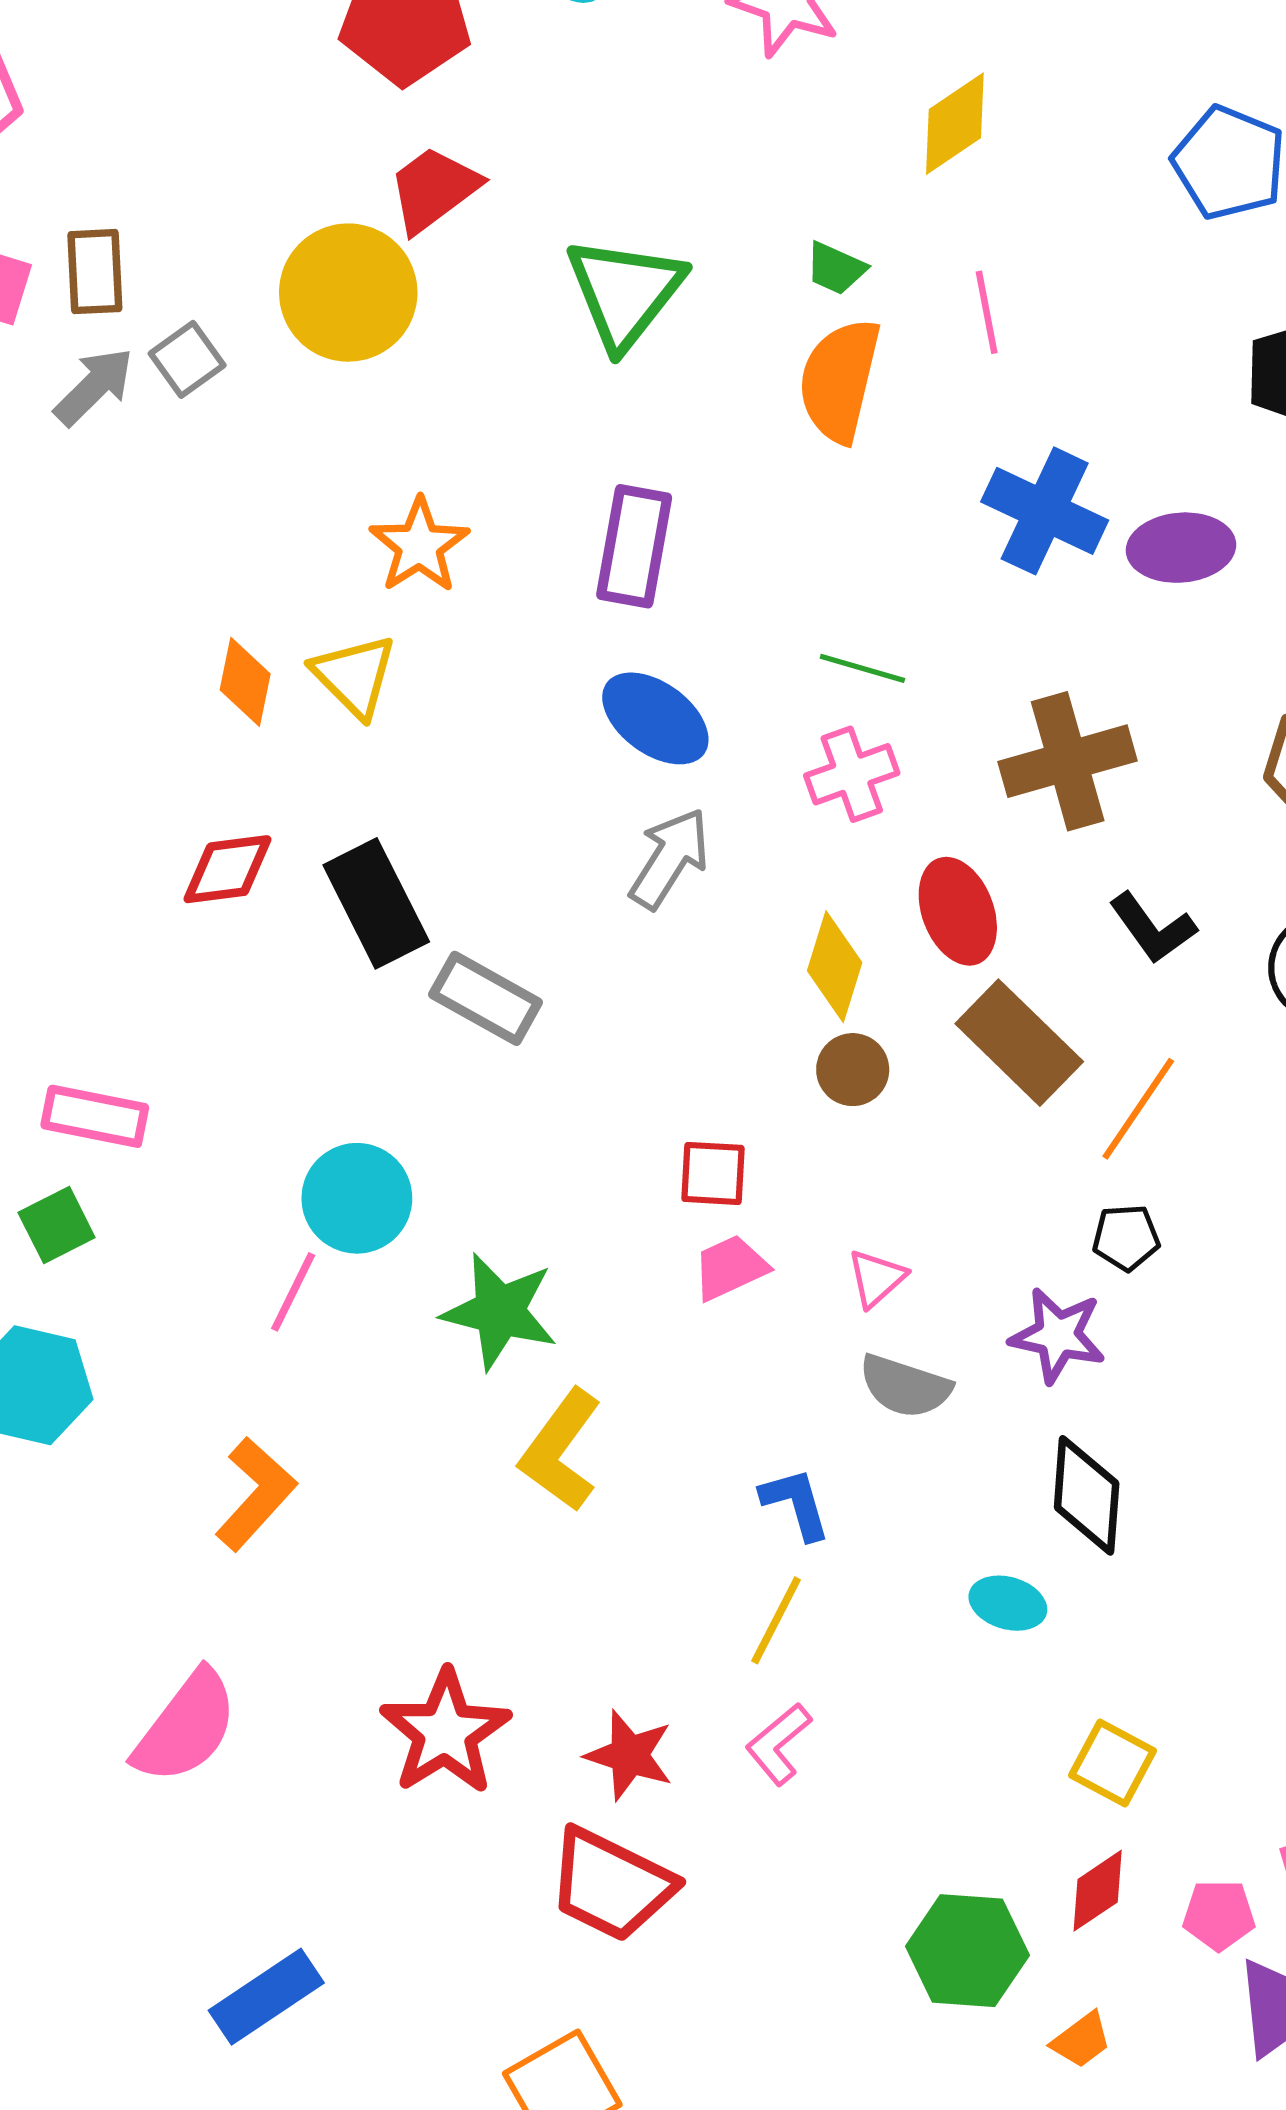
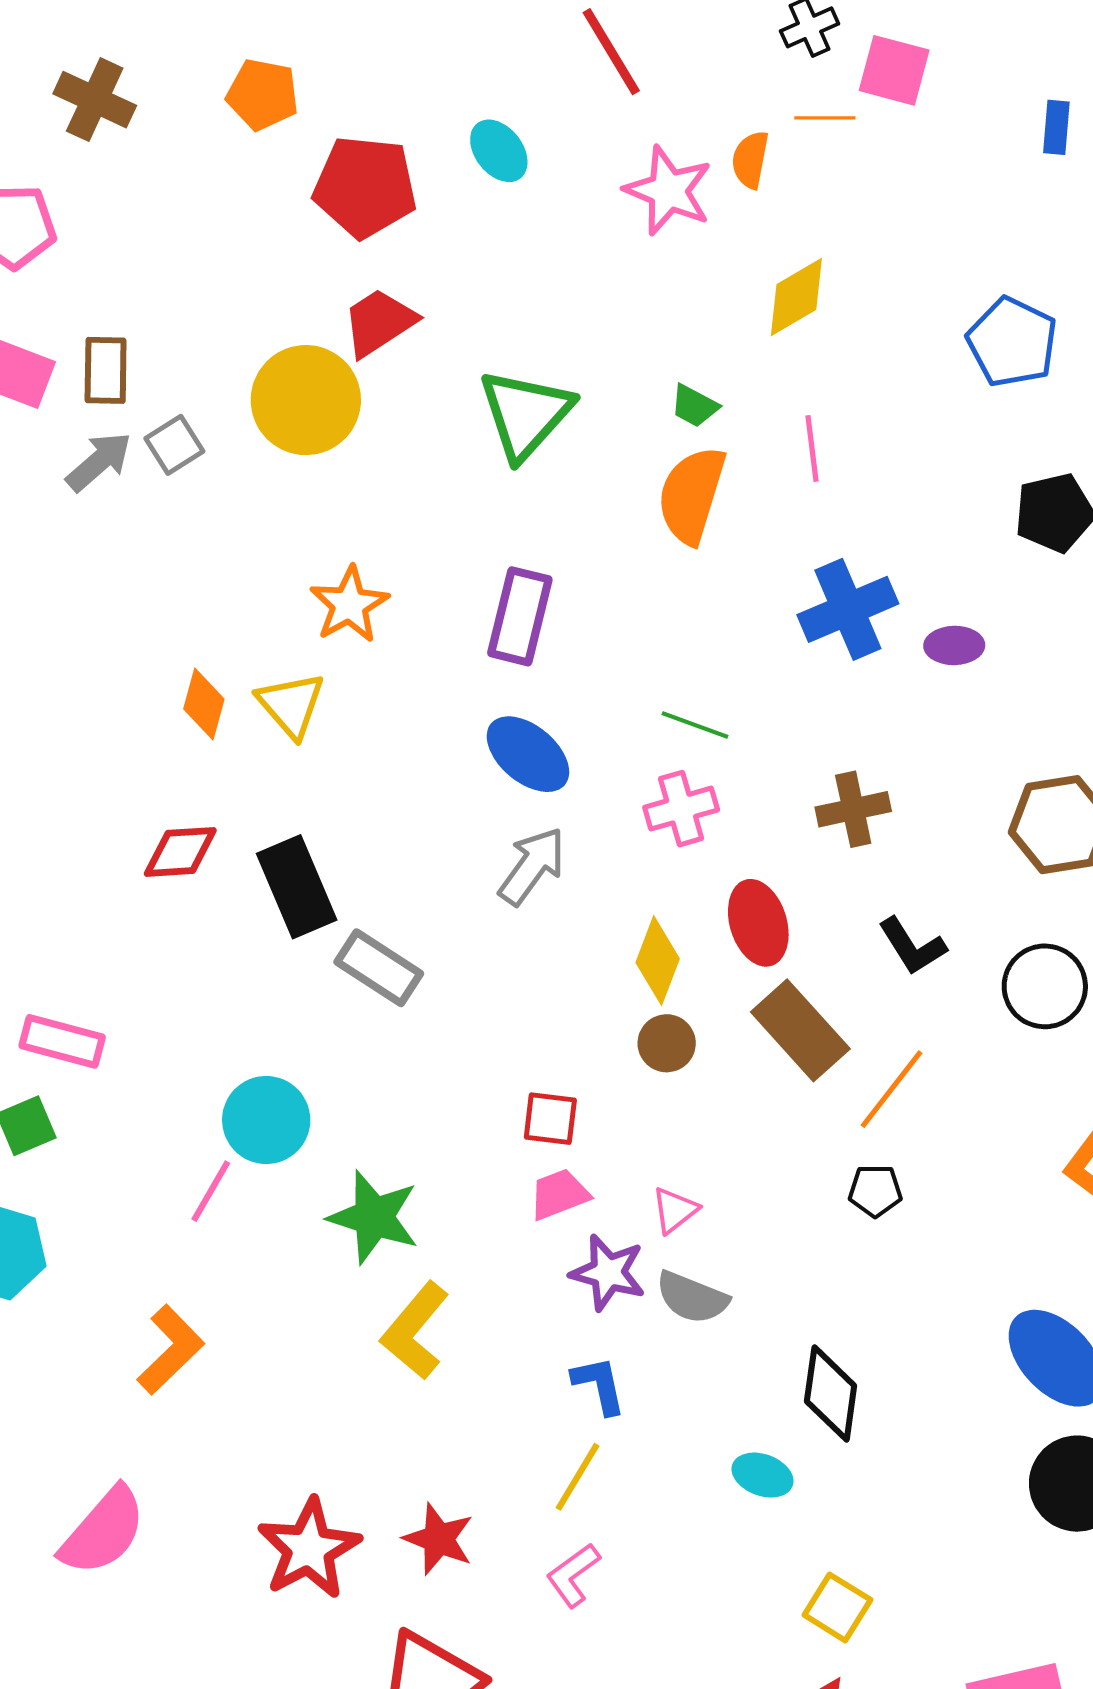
blue cross: (1045, 511) -> (848, 609), turned 38
purple ellipse: (1181, 548) -> (954, 645), size x0.7
brown cross: (1068, 761) -> (853, 809), size x0.7
purple star: (1058, 1335) -> (608, 1273), moved
red star: (629, 1755) -> (439, 1539), moved

